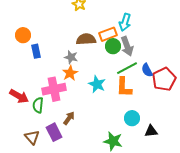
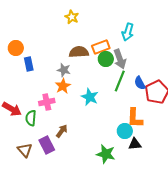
cyan arrow: (125, 22) -> (128, 32), moved
green line: (127, 68) -> (120, 81), turned -40
orange L-shape: (124, 87) -> (135, 118), moved
pink cross: (54, 89) -> (47, 102), size x0.7
black triangle: (151, 131) -> (135, 144), moved

